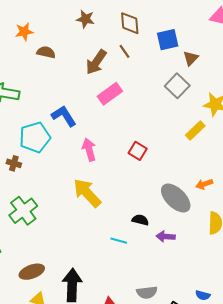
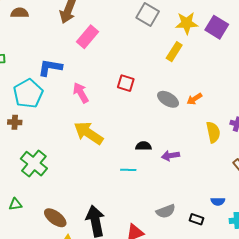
blue L-shape: (64, 116) -> (50, 68), turned -35
gray ellipse: (176, 198) -> (168, 99), moved, size x0.7
brown ellipse: (32, 272) -> (55, 218), turned 70

